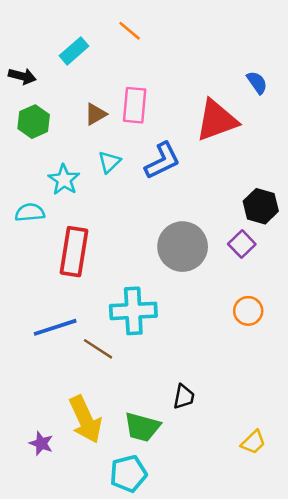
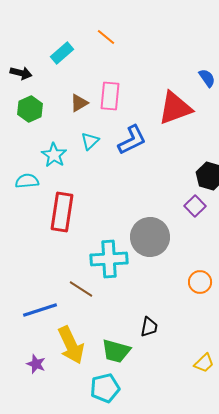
gray circle: (183, 247) -> (150, 237), moved
orange circle: (248, 311) -> (200, 282), moved
blue line: (55, 327) -> (40, 310), moved

